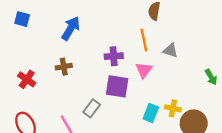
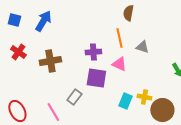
blue arrow: (71, 28) -> (43, 21), moved
brown cross: (64, 67) -> (50, 61), size x1.5
pink triangle: (144, 70) -> (119, 64), turned -42
red cross: (27, 79) -> (18, 52), moved

